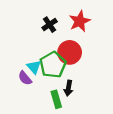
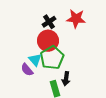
red star: (80, 21) -> (76, 19), turned 30
red circle: (70, 52) -> (48, 41), moved

